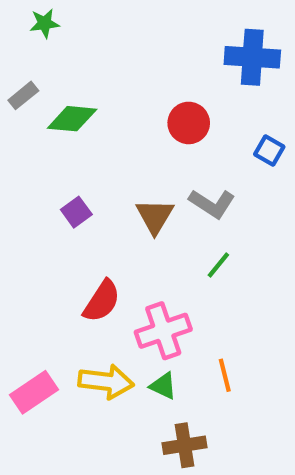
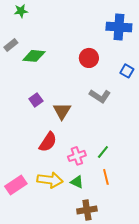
brown triangle: (155, 216) -> (62, 111), moved
green line: (218, 265) -> (103, 152), moved
pink cross: (163, 331) -> (77, 156), size x0.7

